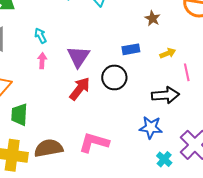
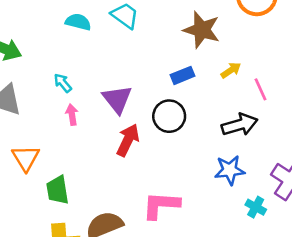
brown star: (152, 18) -> (202, 30), size x1.8

